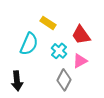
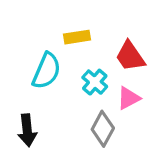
yellow rectangle: (48, 23) -> (77, 37), turned -42

